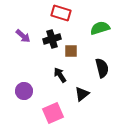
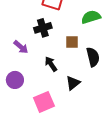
purple arrow: (23, 36) -> (21, 47), moved
brown square: (71, 51) -> (72, 42), moved

